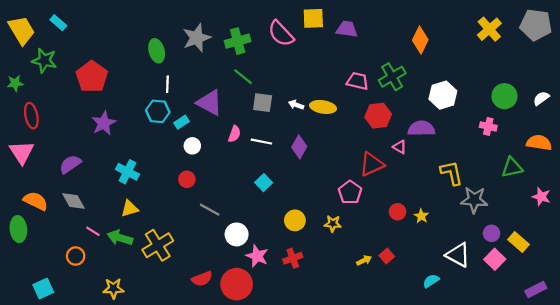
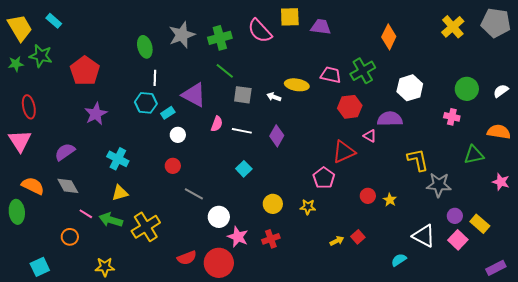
green star: (15, 83) -> (16, 64), moved
yellow ellipse: (323, 107) -> (297, 85), moved

